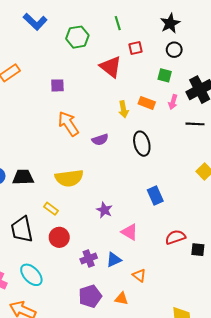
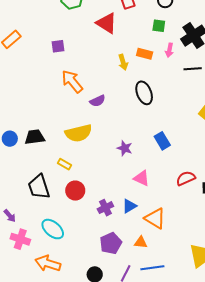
purple semicircle: (100, 140) -> (98, 101), moved
purple star: (104, 210) -> (125, 148), moved
orange triangle: (139, 275) -> (155, 218), size x1.6

